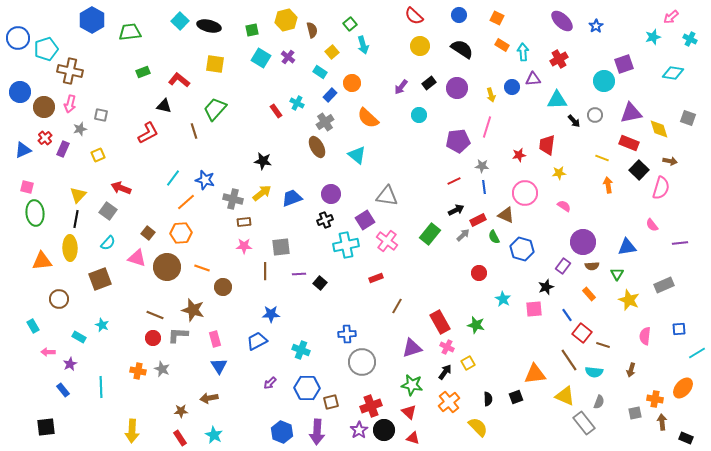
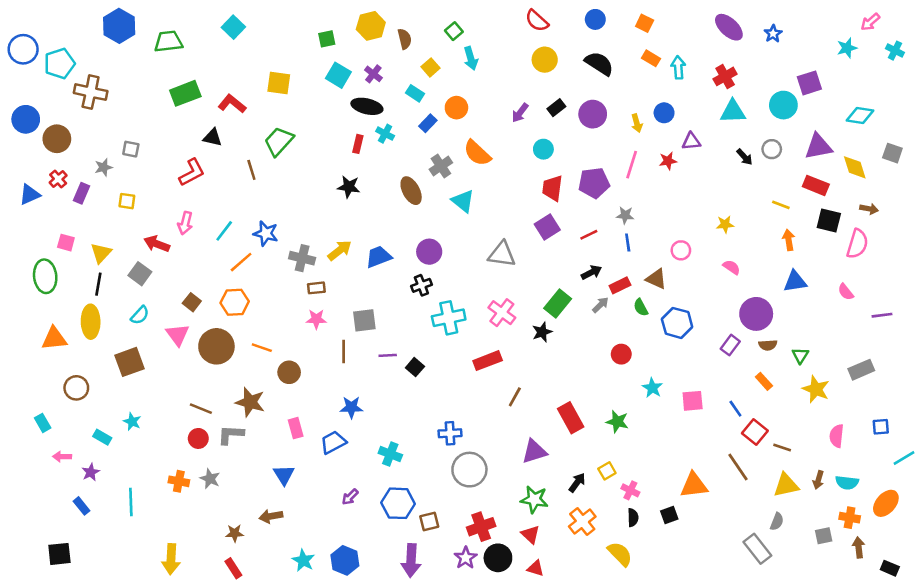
black ellipse: (209, 26) -> (367, 106), moved
green rectangle: (143, 72) -> (185, 93), size x1.6
cyan diamond: (673, 73) -> (860, 115), moved
purple triangle: (533, 79) -> (691, 141), moved
cyan triangle: (557, 100) -> (733, 112), moved
pink arrow: (70, 104) -> (185, 223), moved
red rectangle: (276, 111) -> (358, 144), turned 48
gray cross: (325, 122) -> (441, 166), moved
red trapezoid: (547, 145) -> (552, 188), moved
yellow square: (98, 155) -> (127, 201), turned 32
red star: (519, 155) -> (668, 161), moved
black star: (263, 161) -> (349, 187), moved
black square: (639, 170) -> (829, 220), turned -30
pink square: (27, 187) -> (66, 243), moved
pink circle: (525, 193) -> (681, 250), size x0.6
purple square: (365, 220) -> (547, 227), moved
blue triangle: (627, 247) -> (795, 281), moved
pink triangle: (137, 258) -> (178, 335), turned 36
red rectangle: (376, 278) -> (488, 361), size x1.5
black star: (546, 287) -> (542, 332), moved
pink rectangle: (215, 339) -> (296, 428), moved
pink cross: (447, 347) -> (630, 490), moved
cyan semicircle: (594, 372) -> (847, 483), moved
yellow triangle: (565, 396) -> (786, 485), moved, turned -35
blue hexagon: (282, 432) -> (345, 560), moved
cyan star: (214, 435) -> (303, 560), moved

